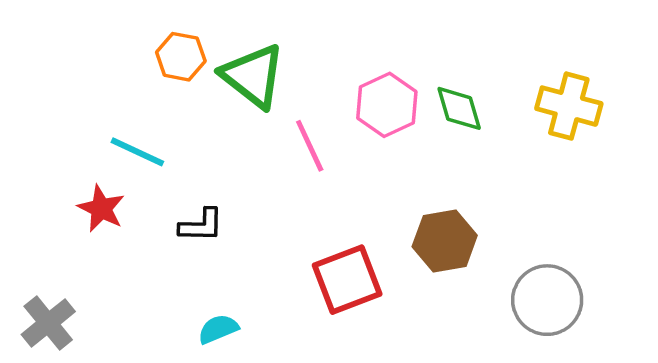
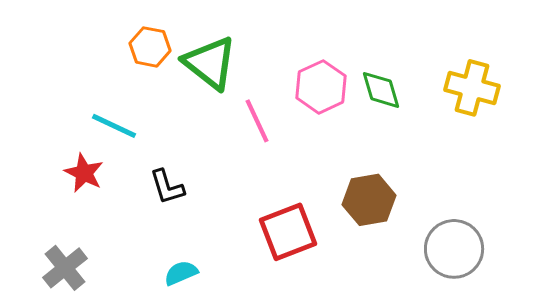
black L-shape: (201, 225) -> (167, 187), turned 72
gray cross: (48, 323) -> (65, 268), moved

